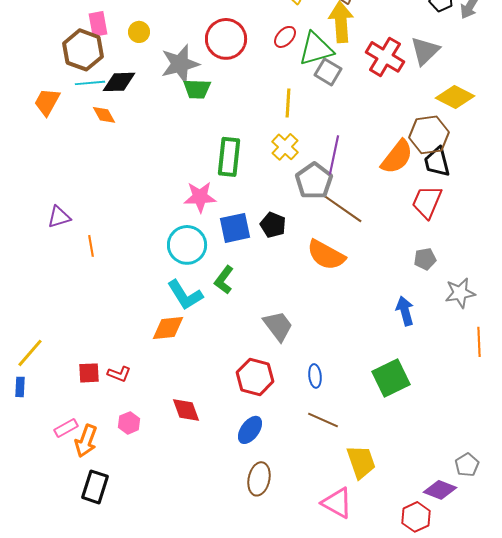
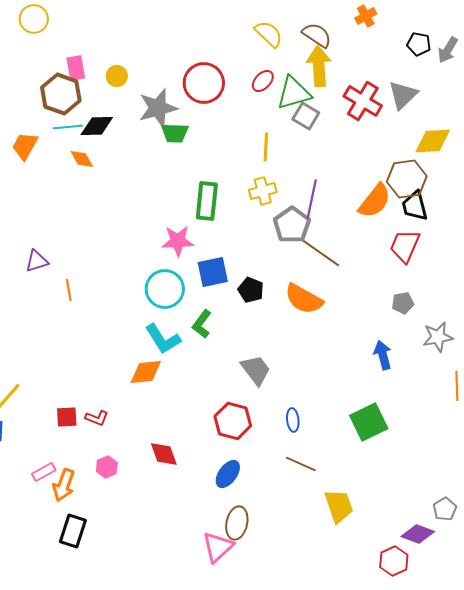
yellow diamond: (455, 97) -> (433, 141), turned -30
yellow cross: (285, 147) -> (263, 191), turned 32
black pentagon: (273, 225) -> (251, 290), moved
pink triangle: (337, 503) -> (218, 547), moved, turned 48

